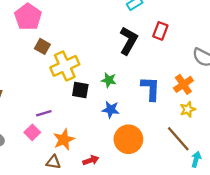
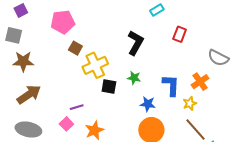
pink pentagon: (28, 17) -> (63, 22), turned 30
black L-shape: (128, 41) -> (135, 43), moved
yellow star: (188, 109) -> (190, 103), moved
blue star: (111, 110) -> (148, 104), moved

